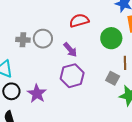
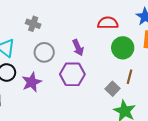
red semicircle: (79, 21) -> (108, 23), moved
gray circle: (43, 39) -> (44, 52), moved

